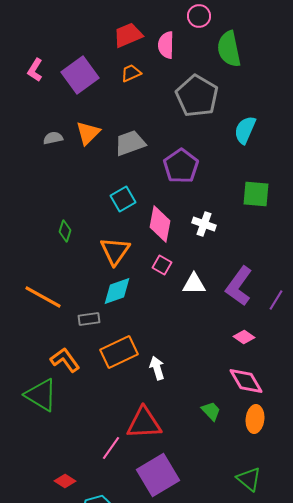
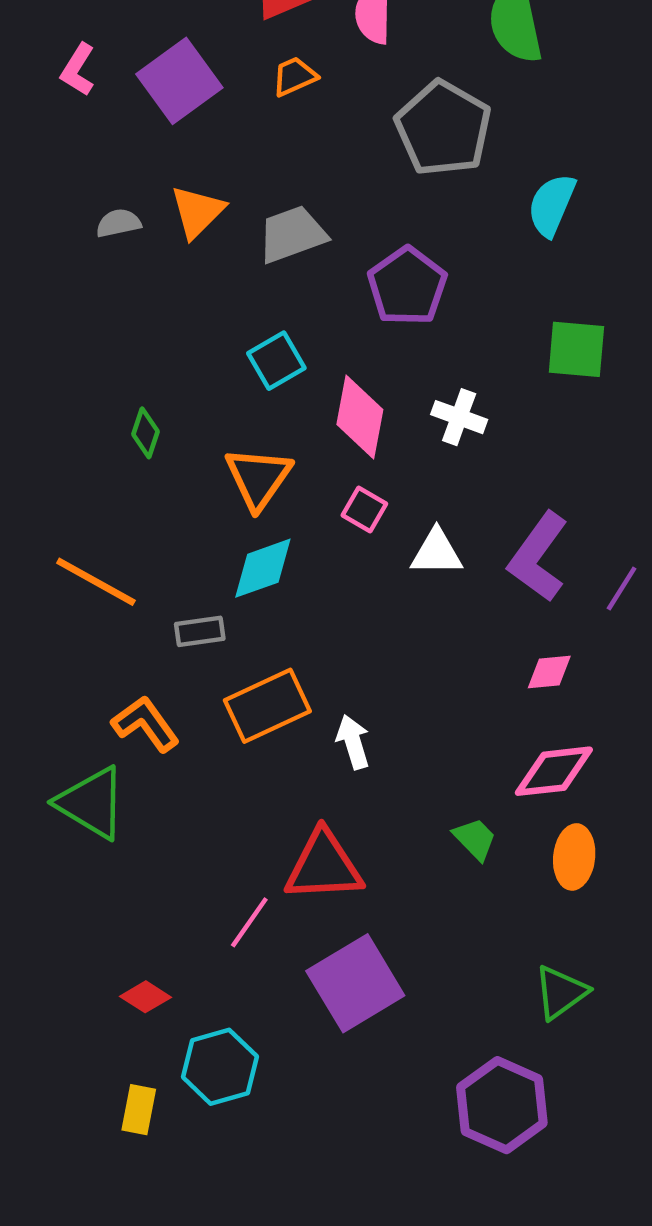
pink diamond: (244, 337) -> (549, 672), turned -40
pink diamond: (246, 381) -> (554, 771), turned -66
green triangle: (249, 479) -> (561, 992), turned 44

